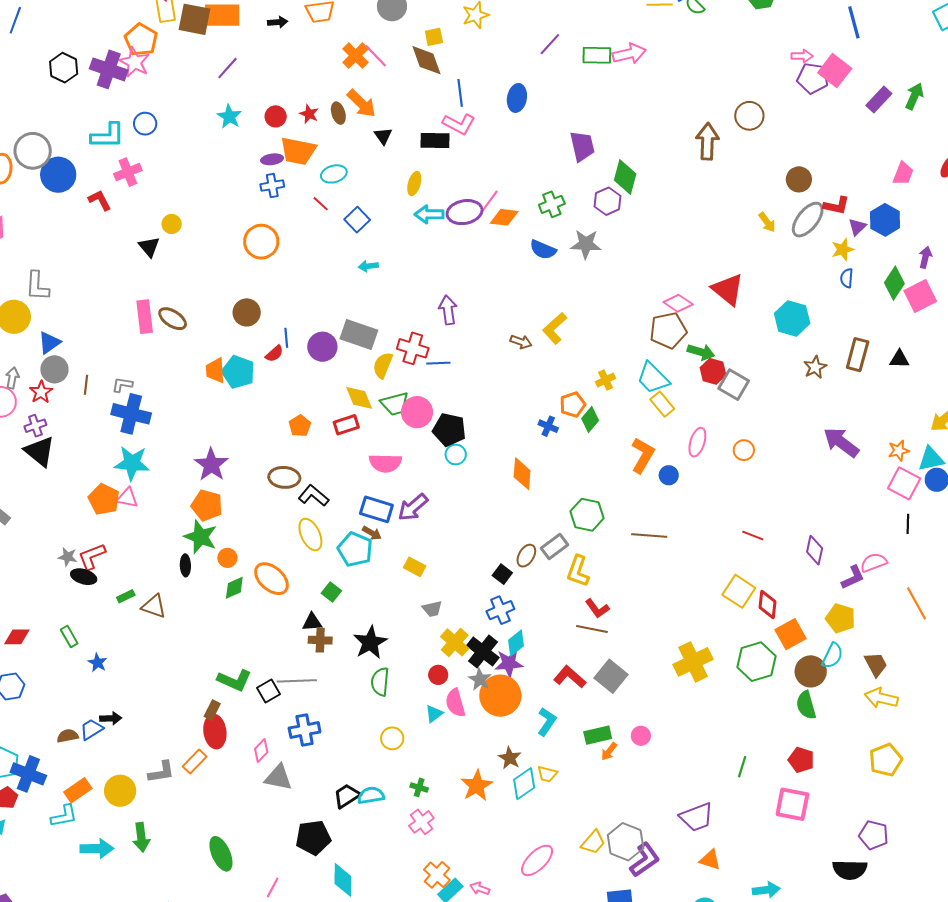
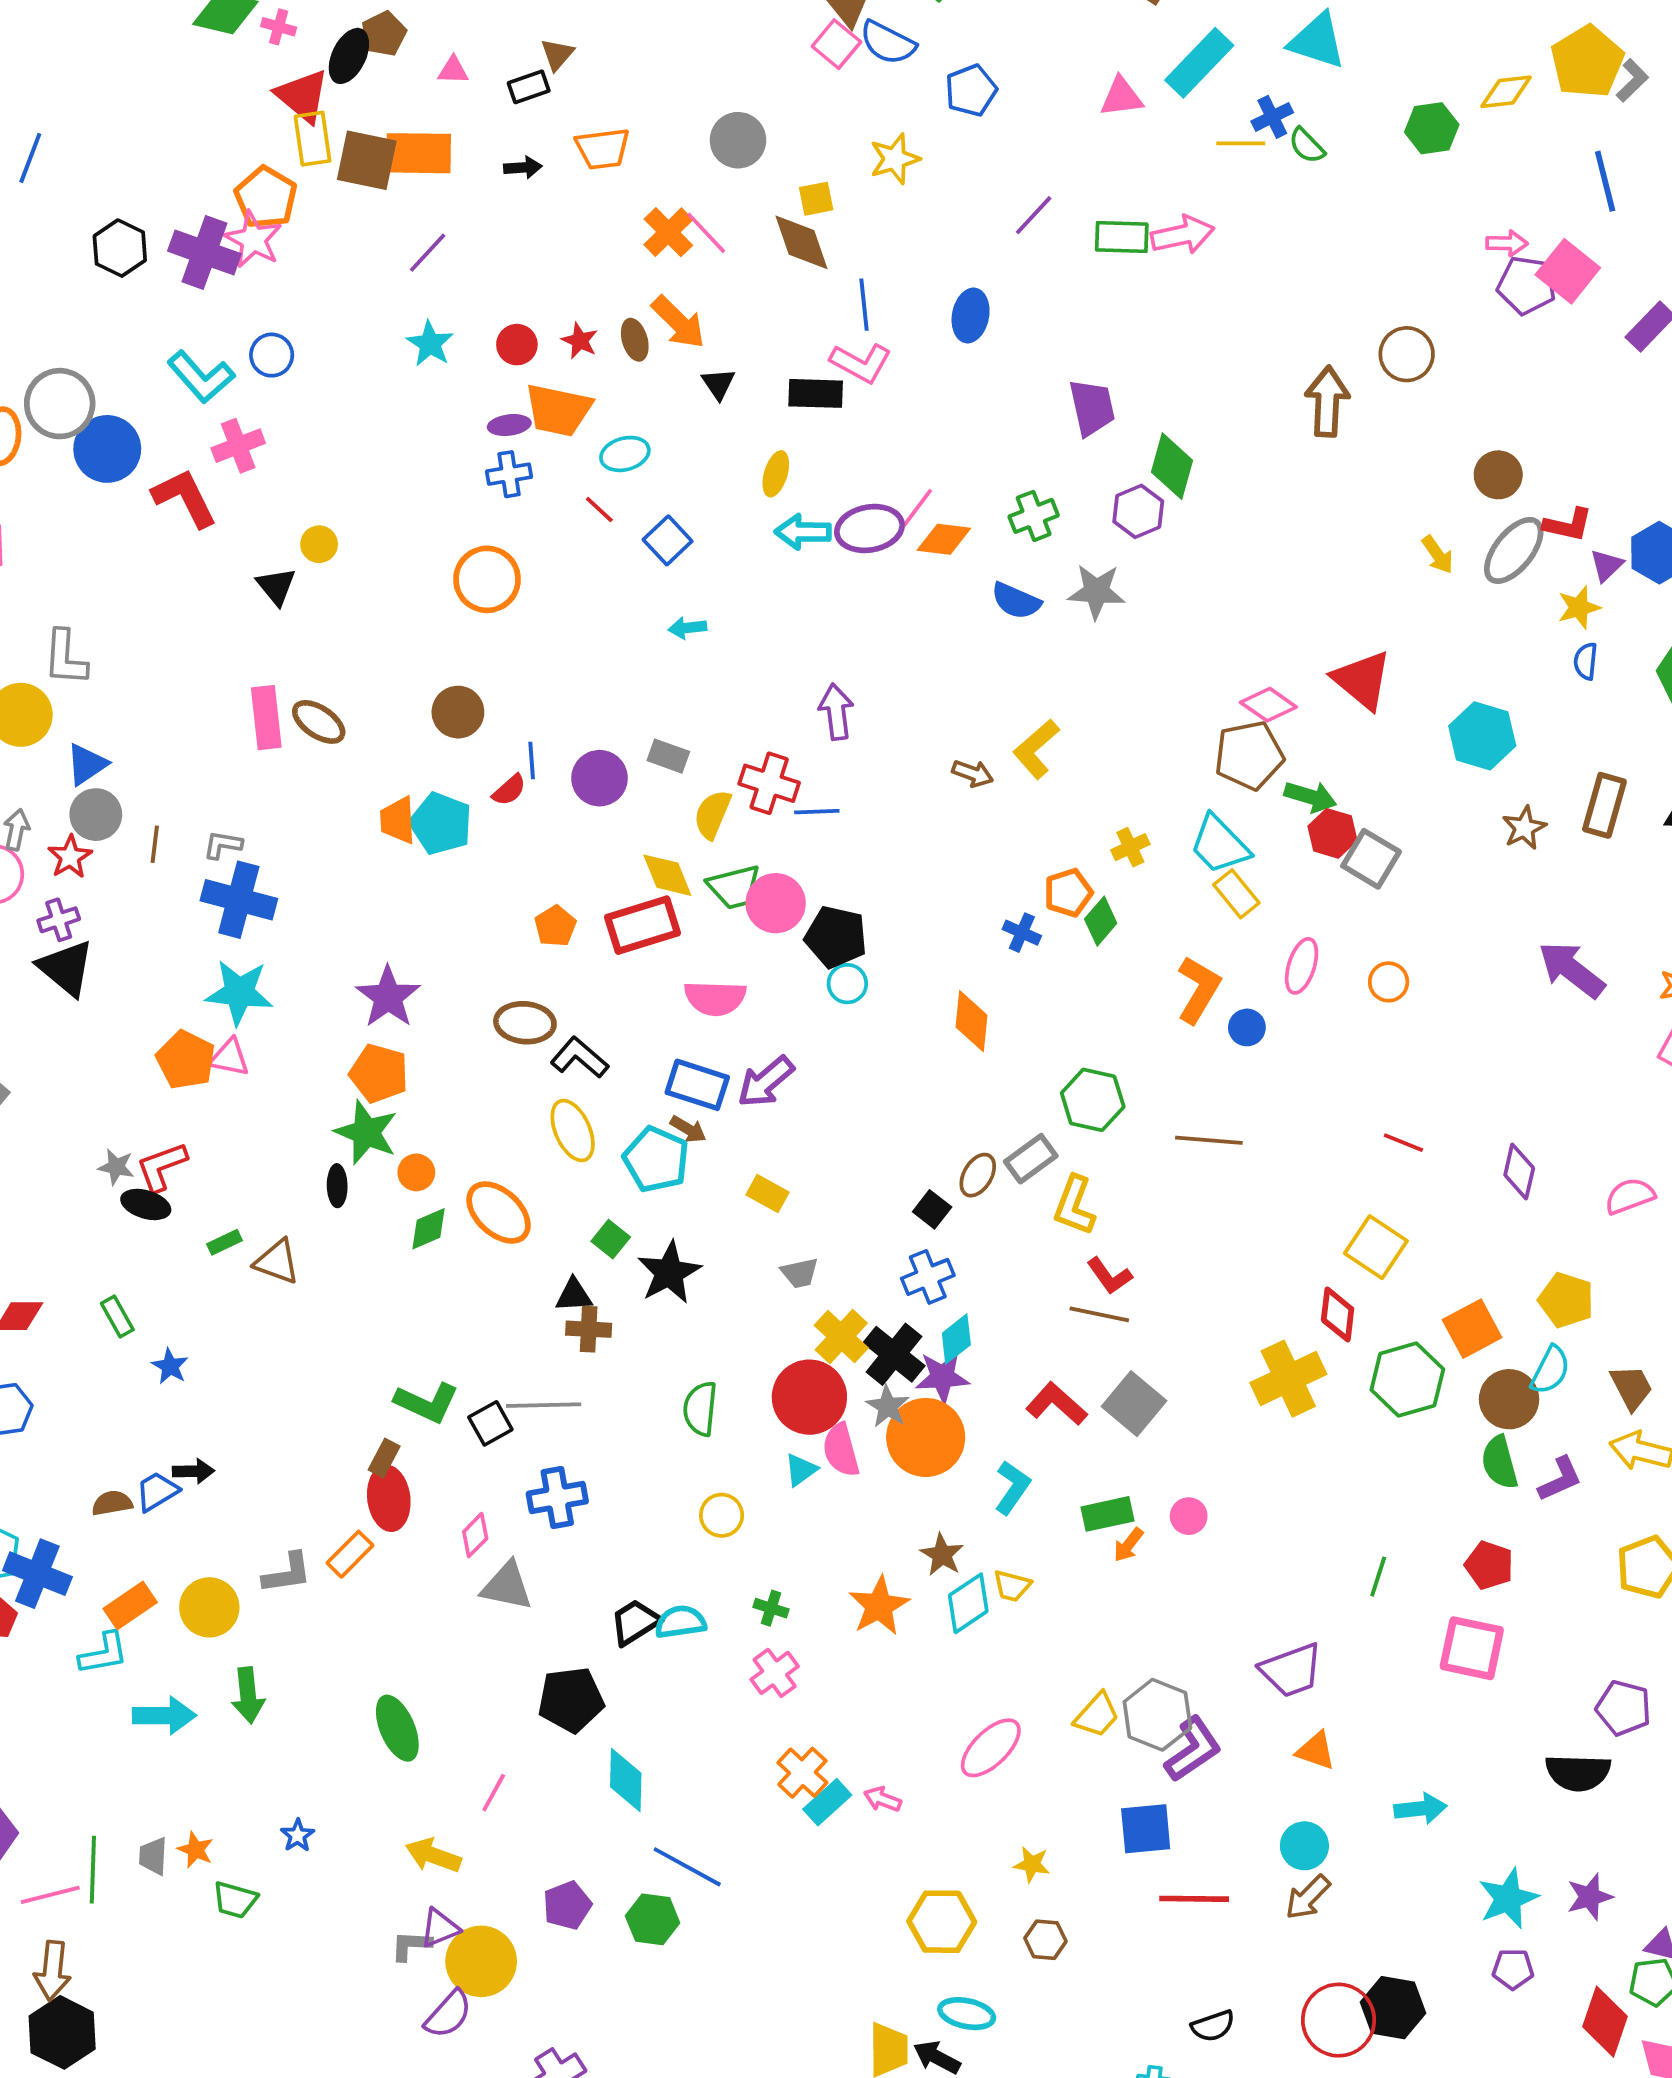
cyan L-shape: (108, 136) -> (201, 377), turned 48
red L-shape: (100, 200) -> (185, 498), size x1.5
gray rectangle: (359, 335) -> (668, 756), size x0.6
red rectangle: (346, 425) -> (642, 925), size x1.5
purple L-shape: (853, 577) -> (1560, 1479), moved
red diamond: (768, 604) -> (1338, 1314), moved
black star: (370, 642) -> (669, 1273), moved
red circle: (438, 675) -> (809, 1397), size x2.0

